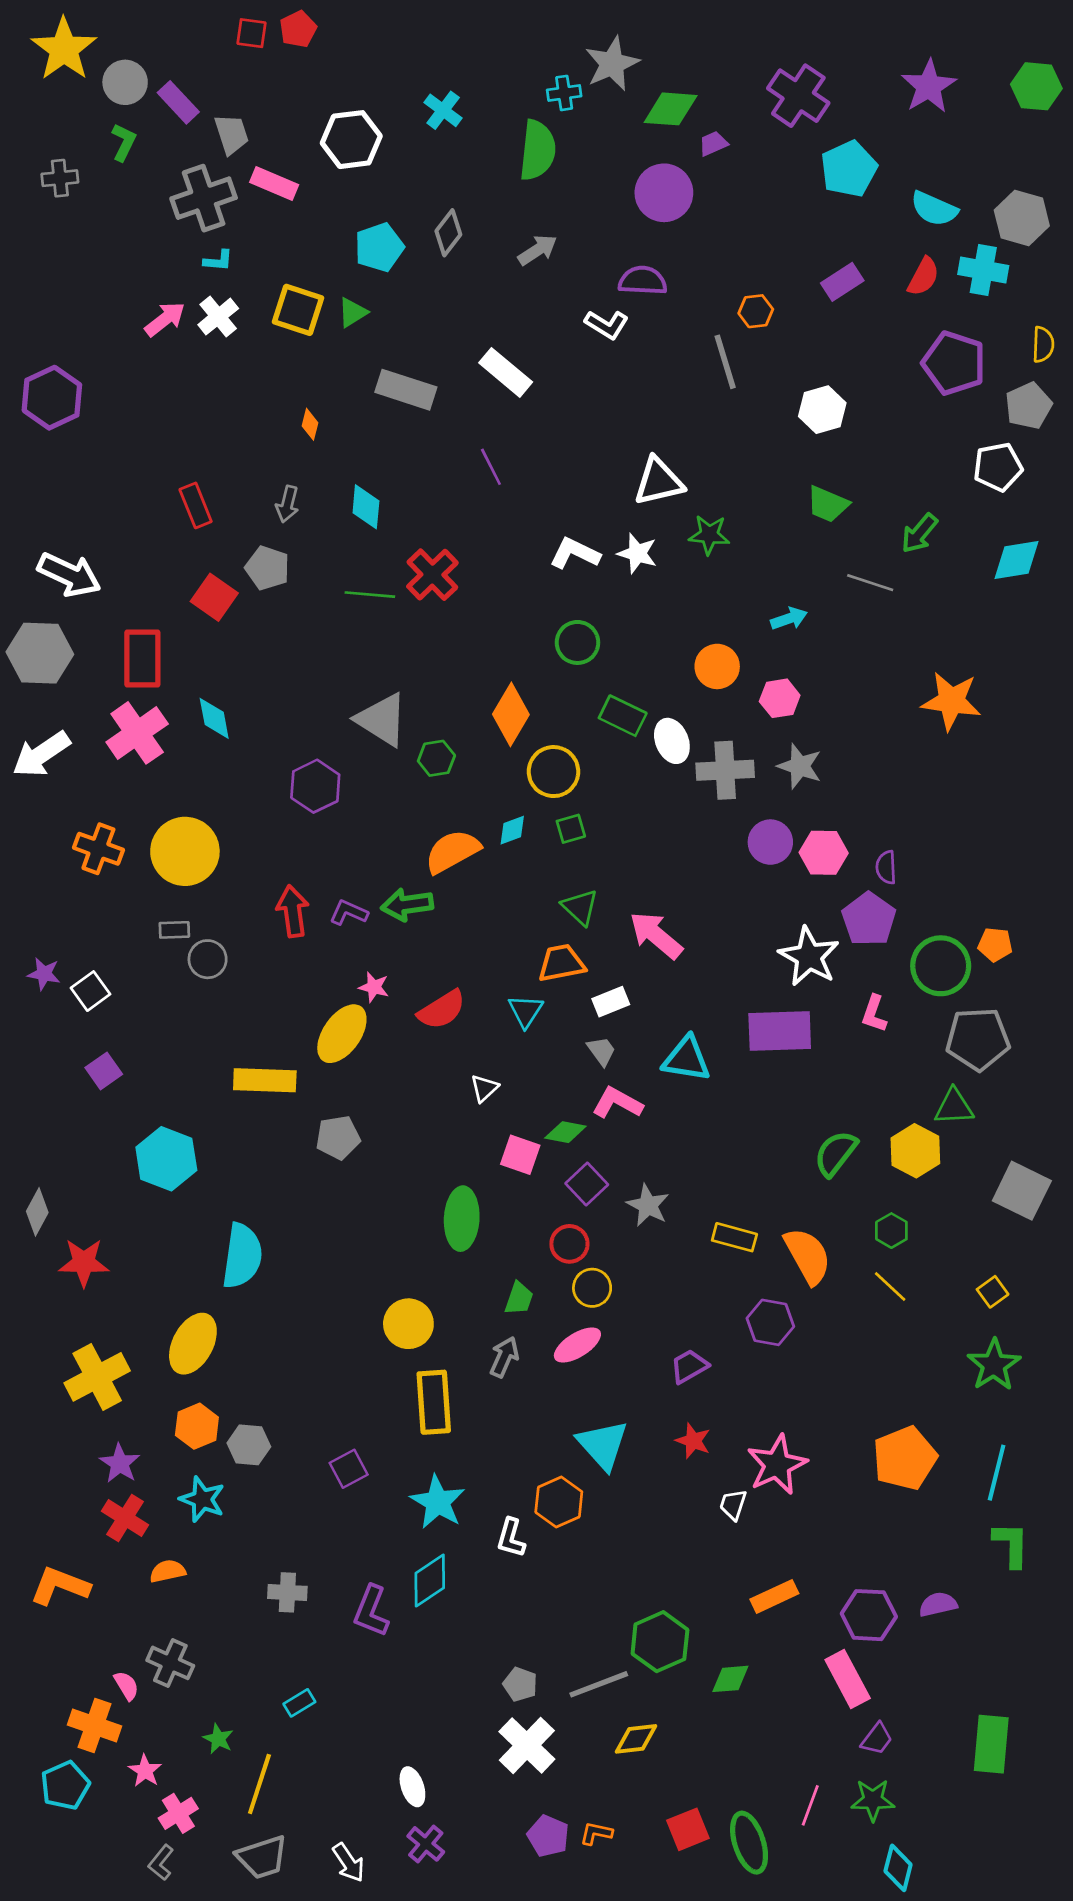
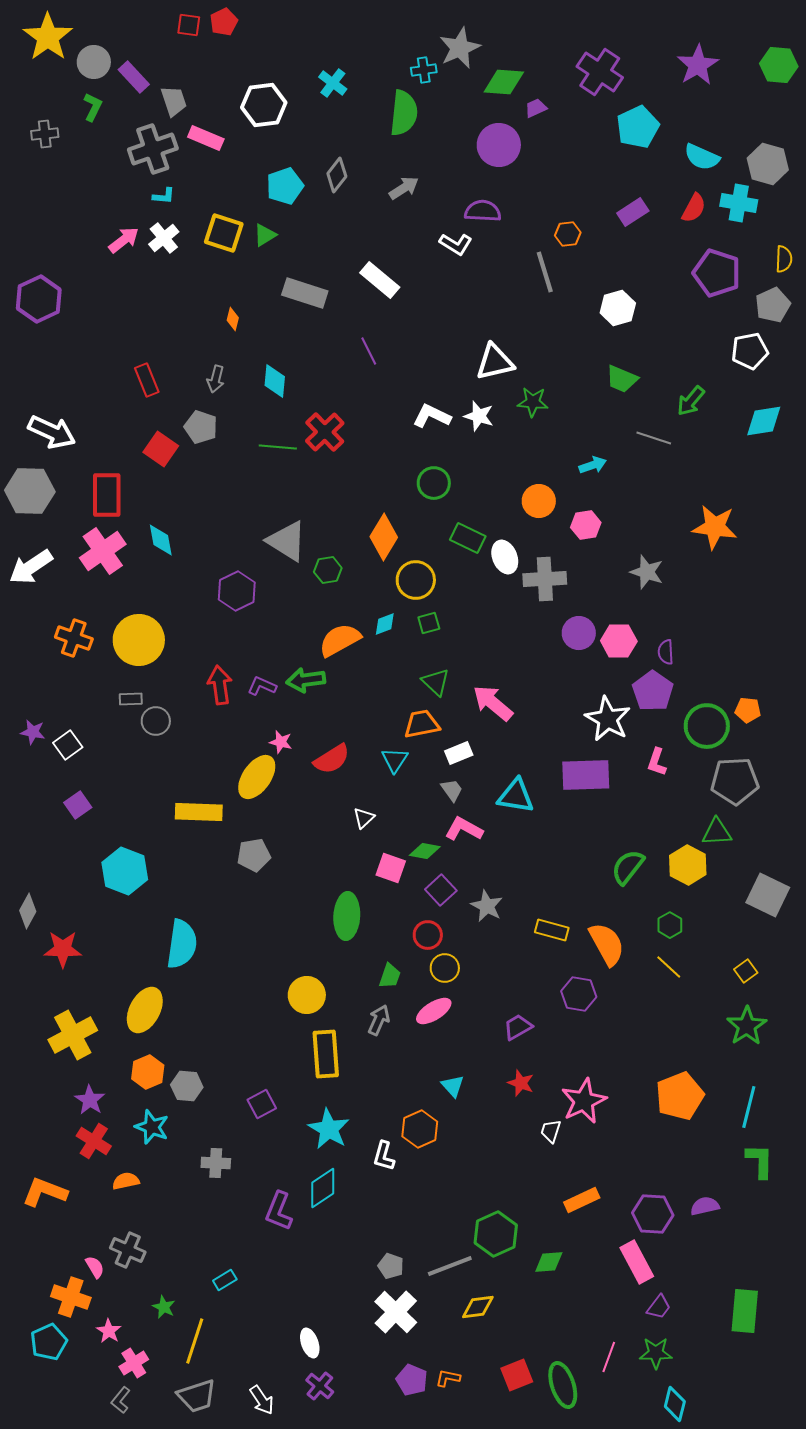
gray star: (800, 766) -> (647, 572), moved
cyan triangle: (603, 1445) -> (453, 1086), size x0.6
gray cross: (287, 1592) -> (216, 1163), moved

